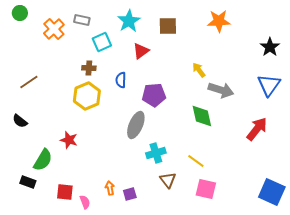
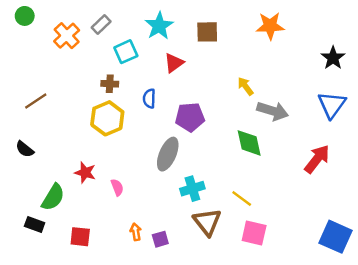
gray rectangle: (82, 20) -> (101, 25), turned -56
brown triangle: (168, 180) -> (207, 222), size x1.4
pink semicircle: (85, 202) -> (117, 187), moved

